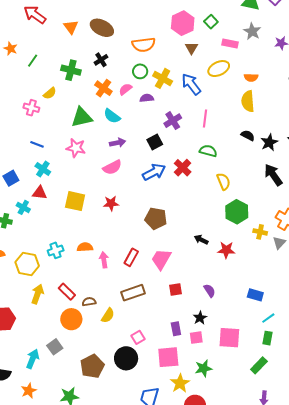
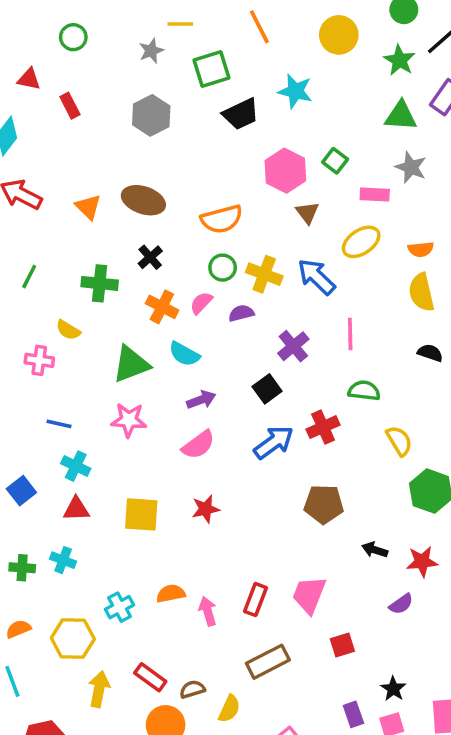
yellow semicircle: (50, 93) -> (68, 330), turned 80
red cross: (183, 168) -> (323, 427), turned 30
cyan cross: (23, 207) -> (63, 560), moved
brown pentagon: (156, 218) -> (324, 504), moved
purple semicircle: (210, 291) -> (401, 604), moved, turned 96

